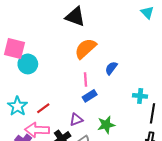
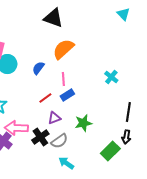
blue semicircle: (111, 68) -> (38, 68), moved
cyan cross: (140, 96) -> (111, 77), moved, turned 32
red line: (43, 108) -> (45, 98), moved

